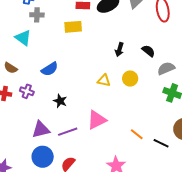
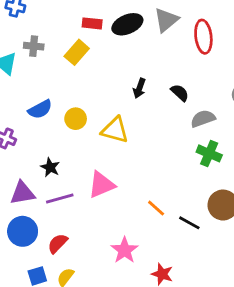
gray cross: (37, 15) -> (34, 46), moved
yellow rectangle: (73, 27) -> (77, 52), turned -48
yellow circle: (130, 79) -> (76, 119), moved
yellow triangle: (104, 80) -> (115, 130), size x1.5
black star: (60, 101) -> (50, 167), moved

